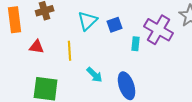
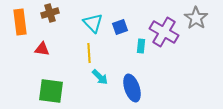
cyan triangle: (88, 21) -> (93, 23), turned -30
yellow line: (70, 51) -> (89, 53), moved

